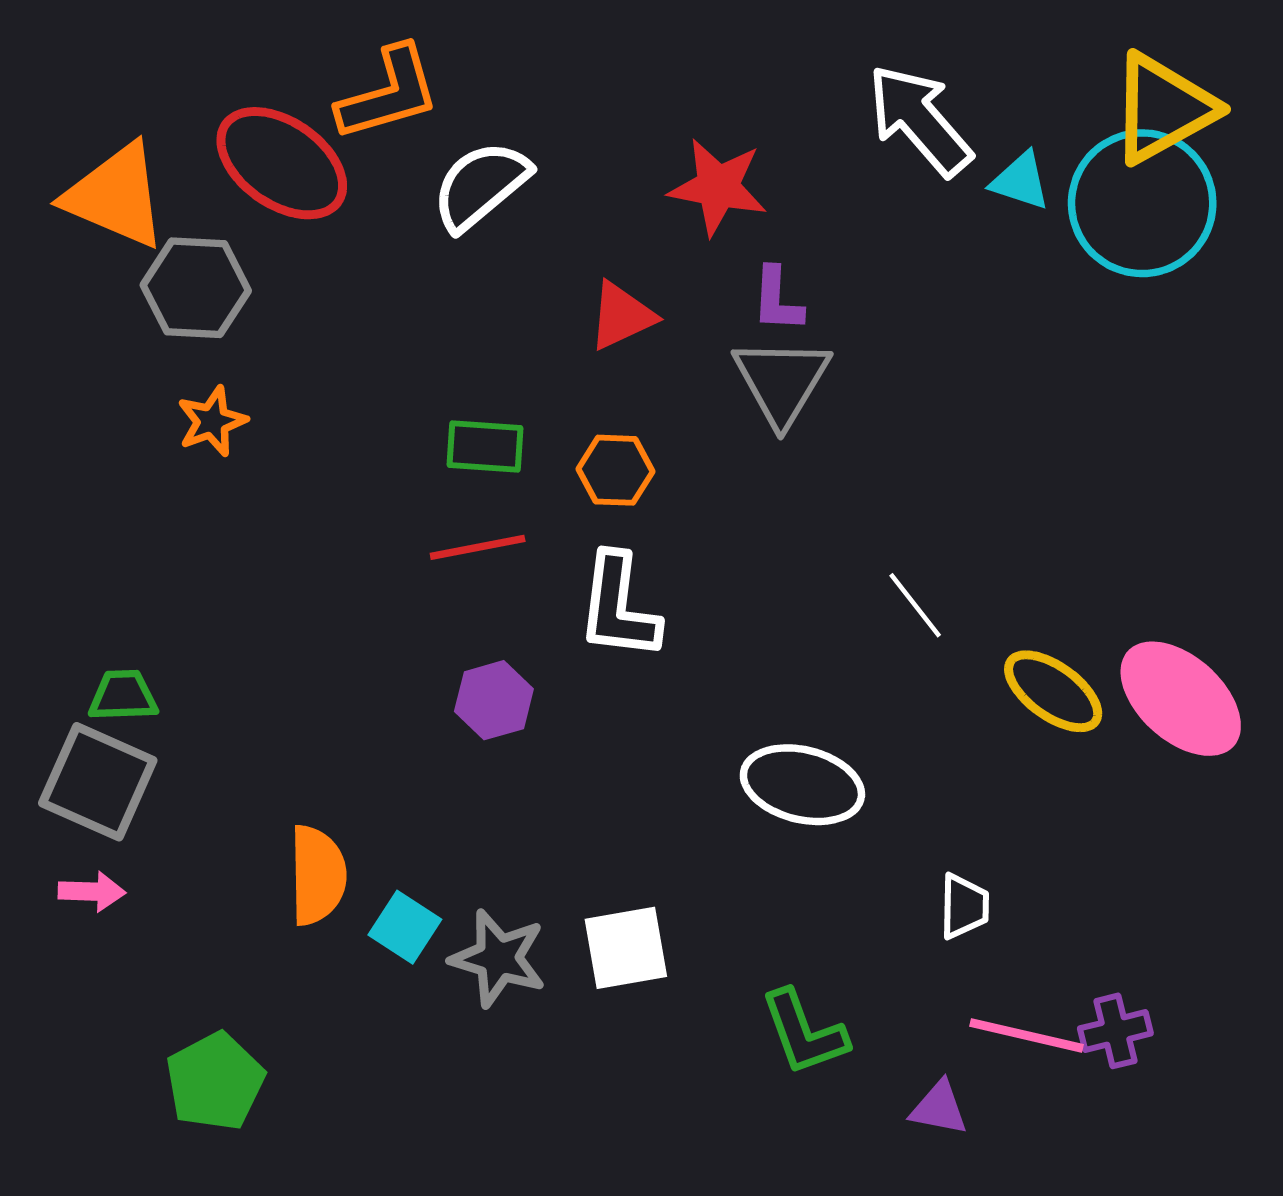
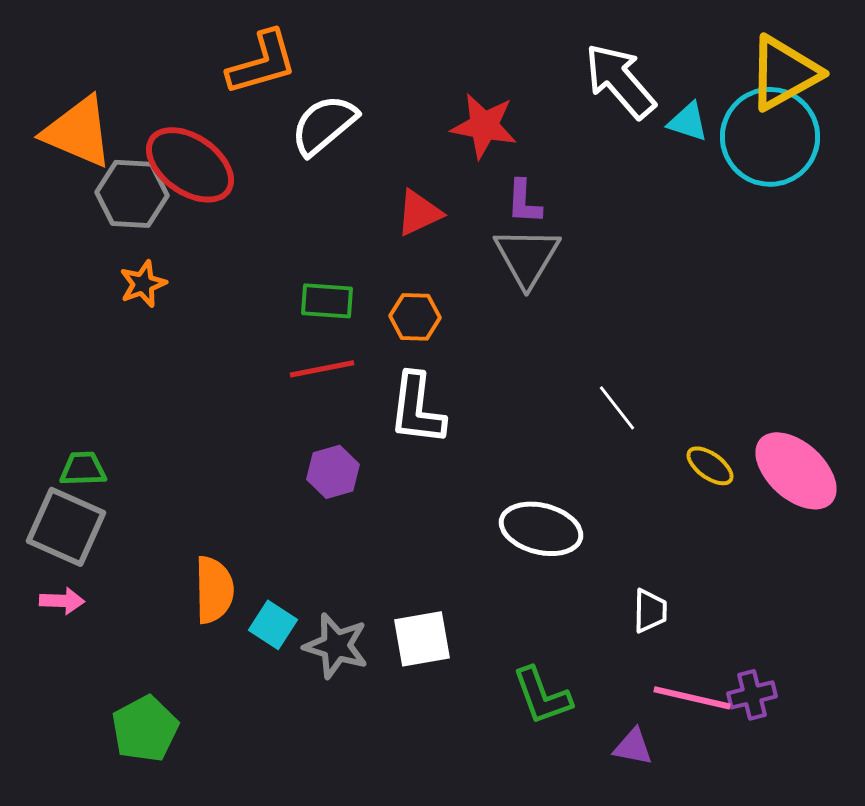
red ellipse: (282, 163) -> (190, 165), moved
yellow ellipse: (1053, 691) -> (710, 466), size x0.7

